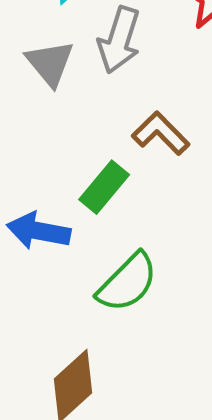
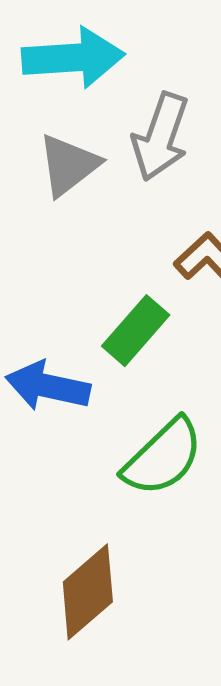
gray triangle: (50, 63) -> (69, 165), turned 30

